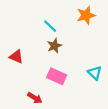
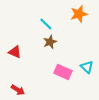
pink rectangle: (57, 76) -> (63, 72), moved
red arrow: (35, 98) -> (18, 90), moved

